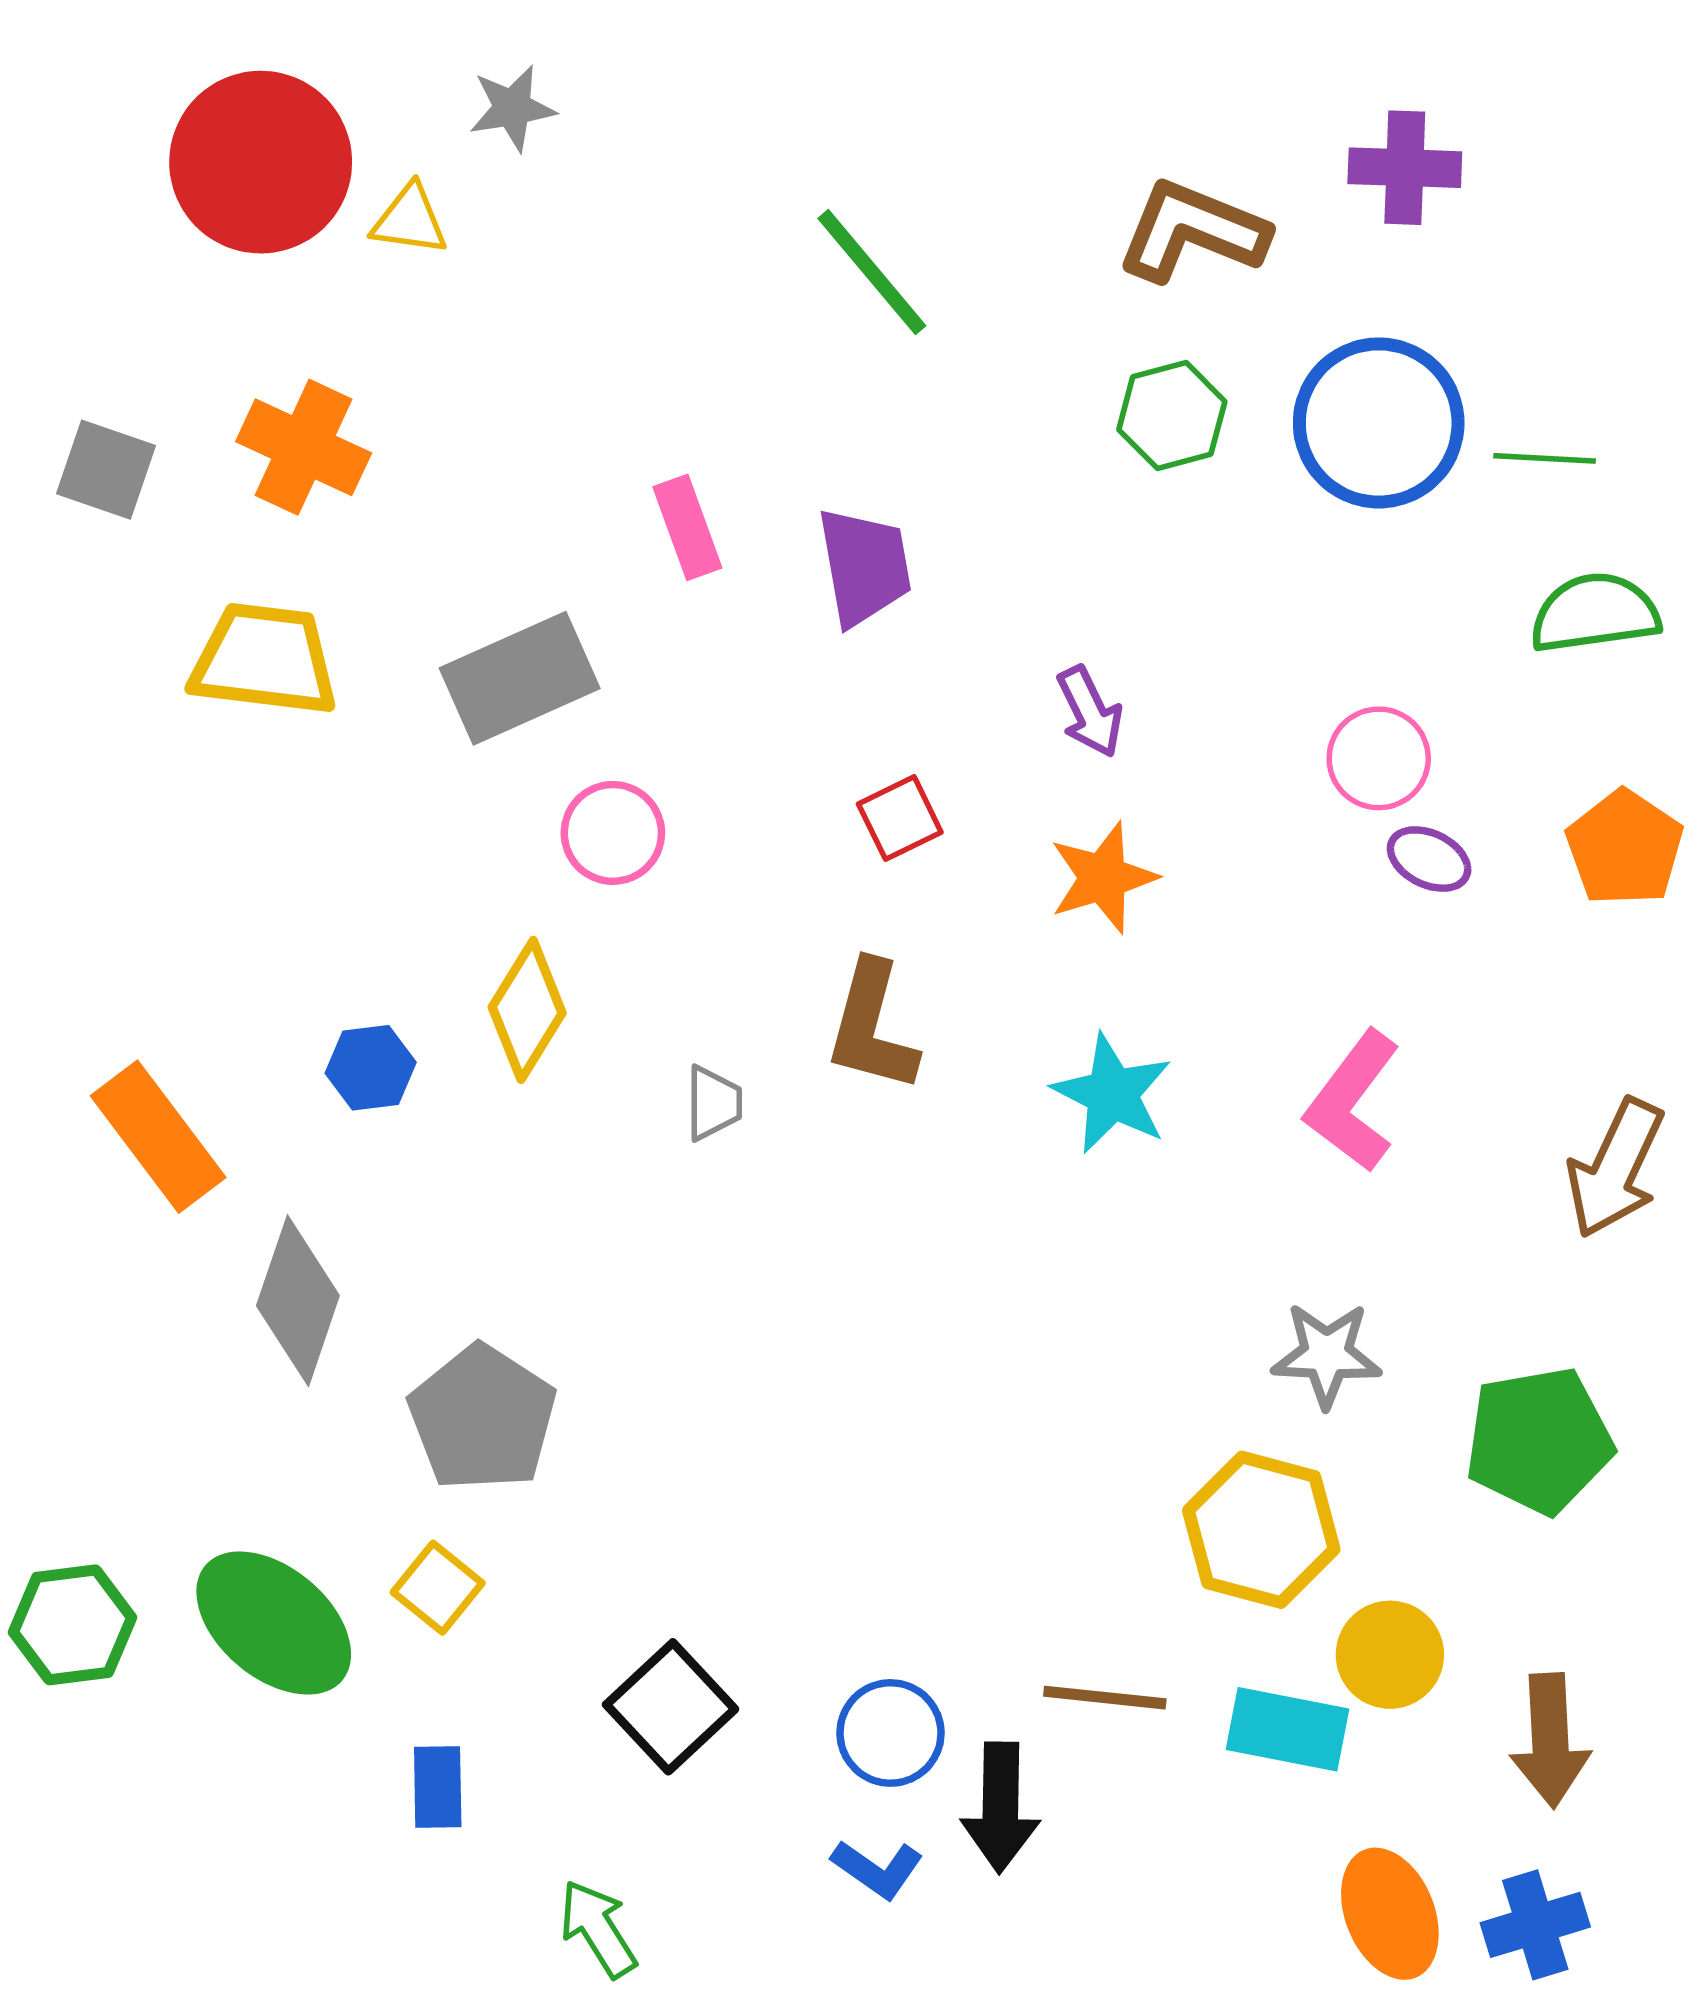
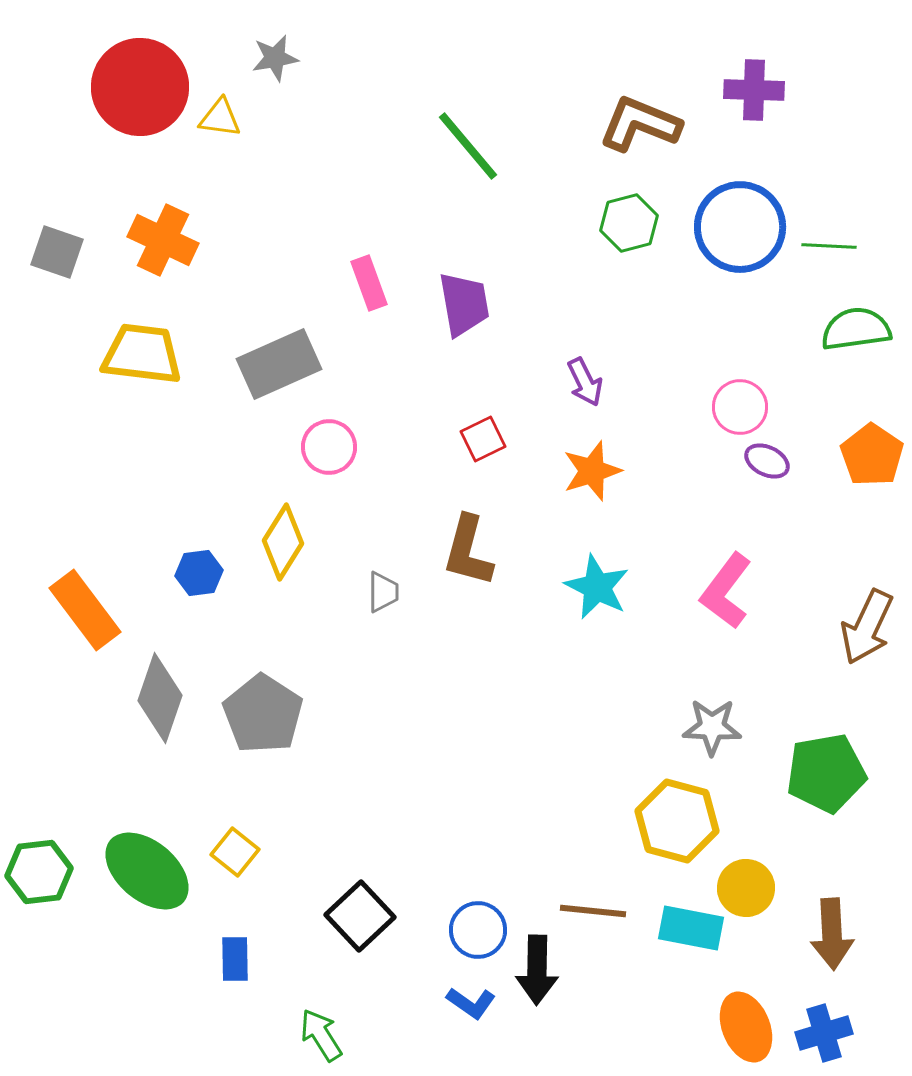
gray pentagon: (482, 1418) -> (263, 714), moved

